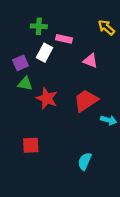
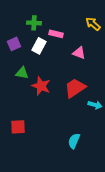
purple square: (21, 63) -> (14, 44), moved
red square: (31, 145) -> (18, 127), moved

